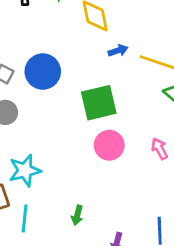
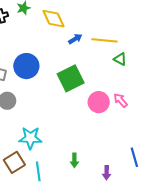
pink circle: (109, 145) -> (99, 102), moved
cyan star: (25, 170) -> (30, 138), turned 30

